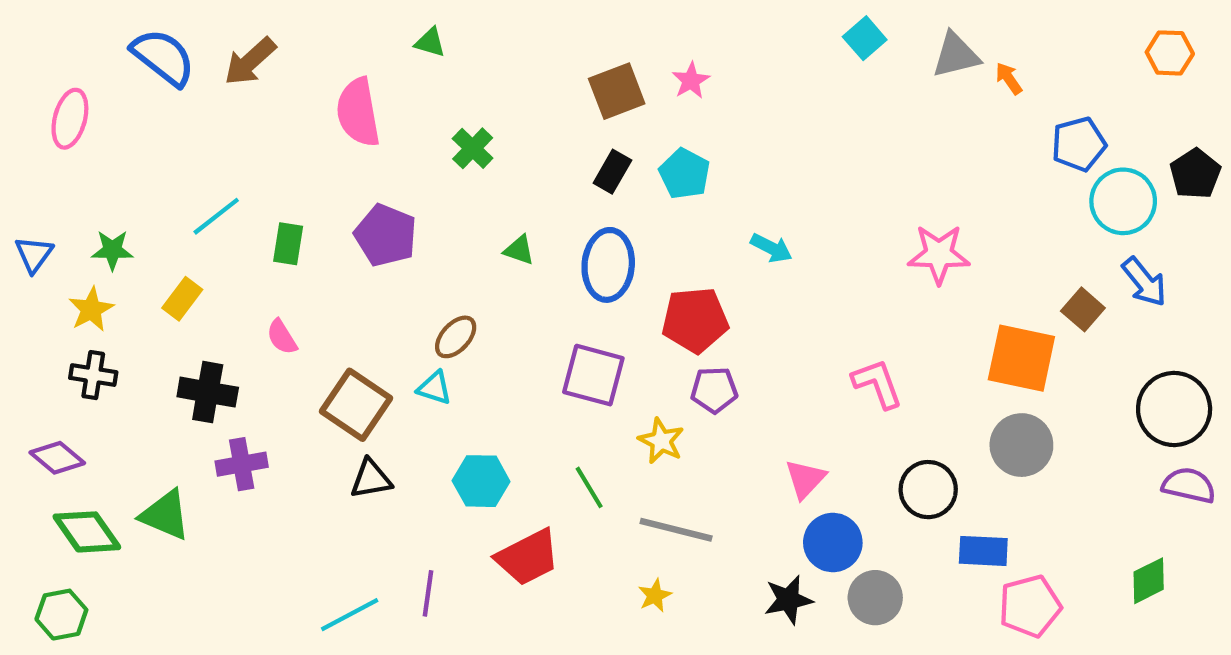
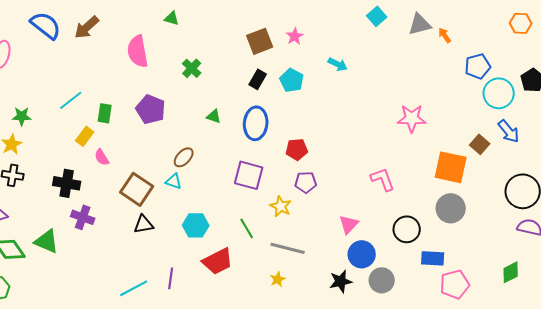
cyan arrow: (771, 248) -> (338, 64), moved
yellow rectangle: (182, 299) -> (85, 136), moved
red pentagon: (695, 320) -> (297, 149), size x0.7
purple cross: (242, 464) -> (83, 217), turned 30

